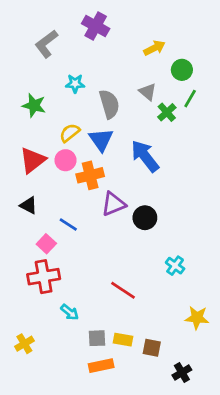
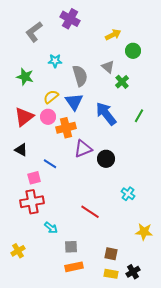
green line: (190, 99) -> (139, 116), moved
pink square: (46, 244) -> (34, 178), turned 32
yellow rectangle: (123, 340) -> (111, 274), moved

